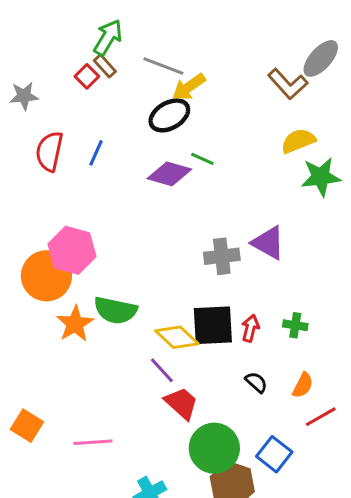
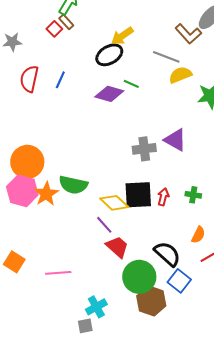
gray line: (163, 66) -> (166, 57), moved
yellow semicircle: (298, 141) -> (180, 75), moved
pink hexagon: (72, 250) -> (22, 191), moved
black semicircle: (256, 382) -> (167, 254), moved, size x1.8

